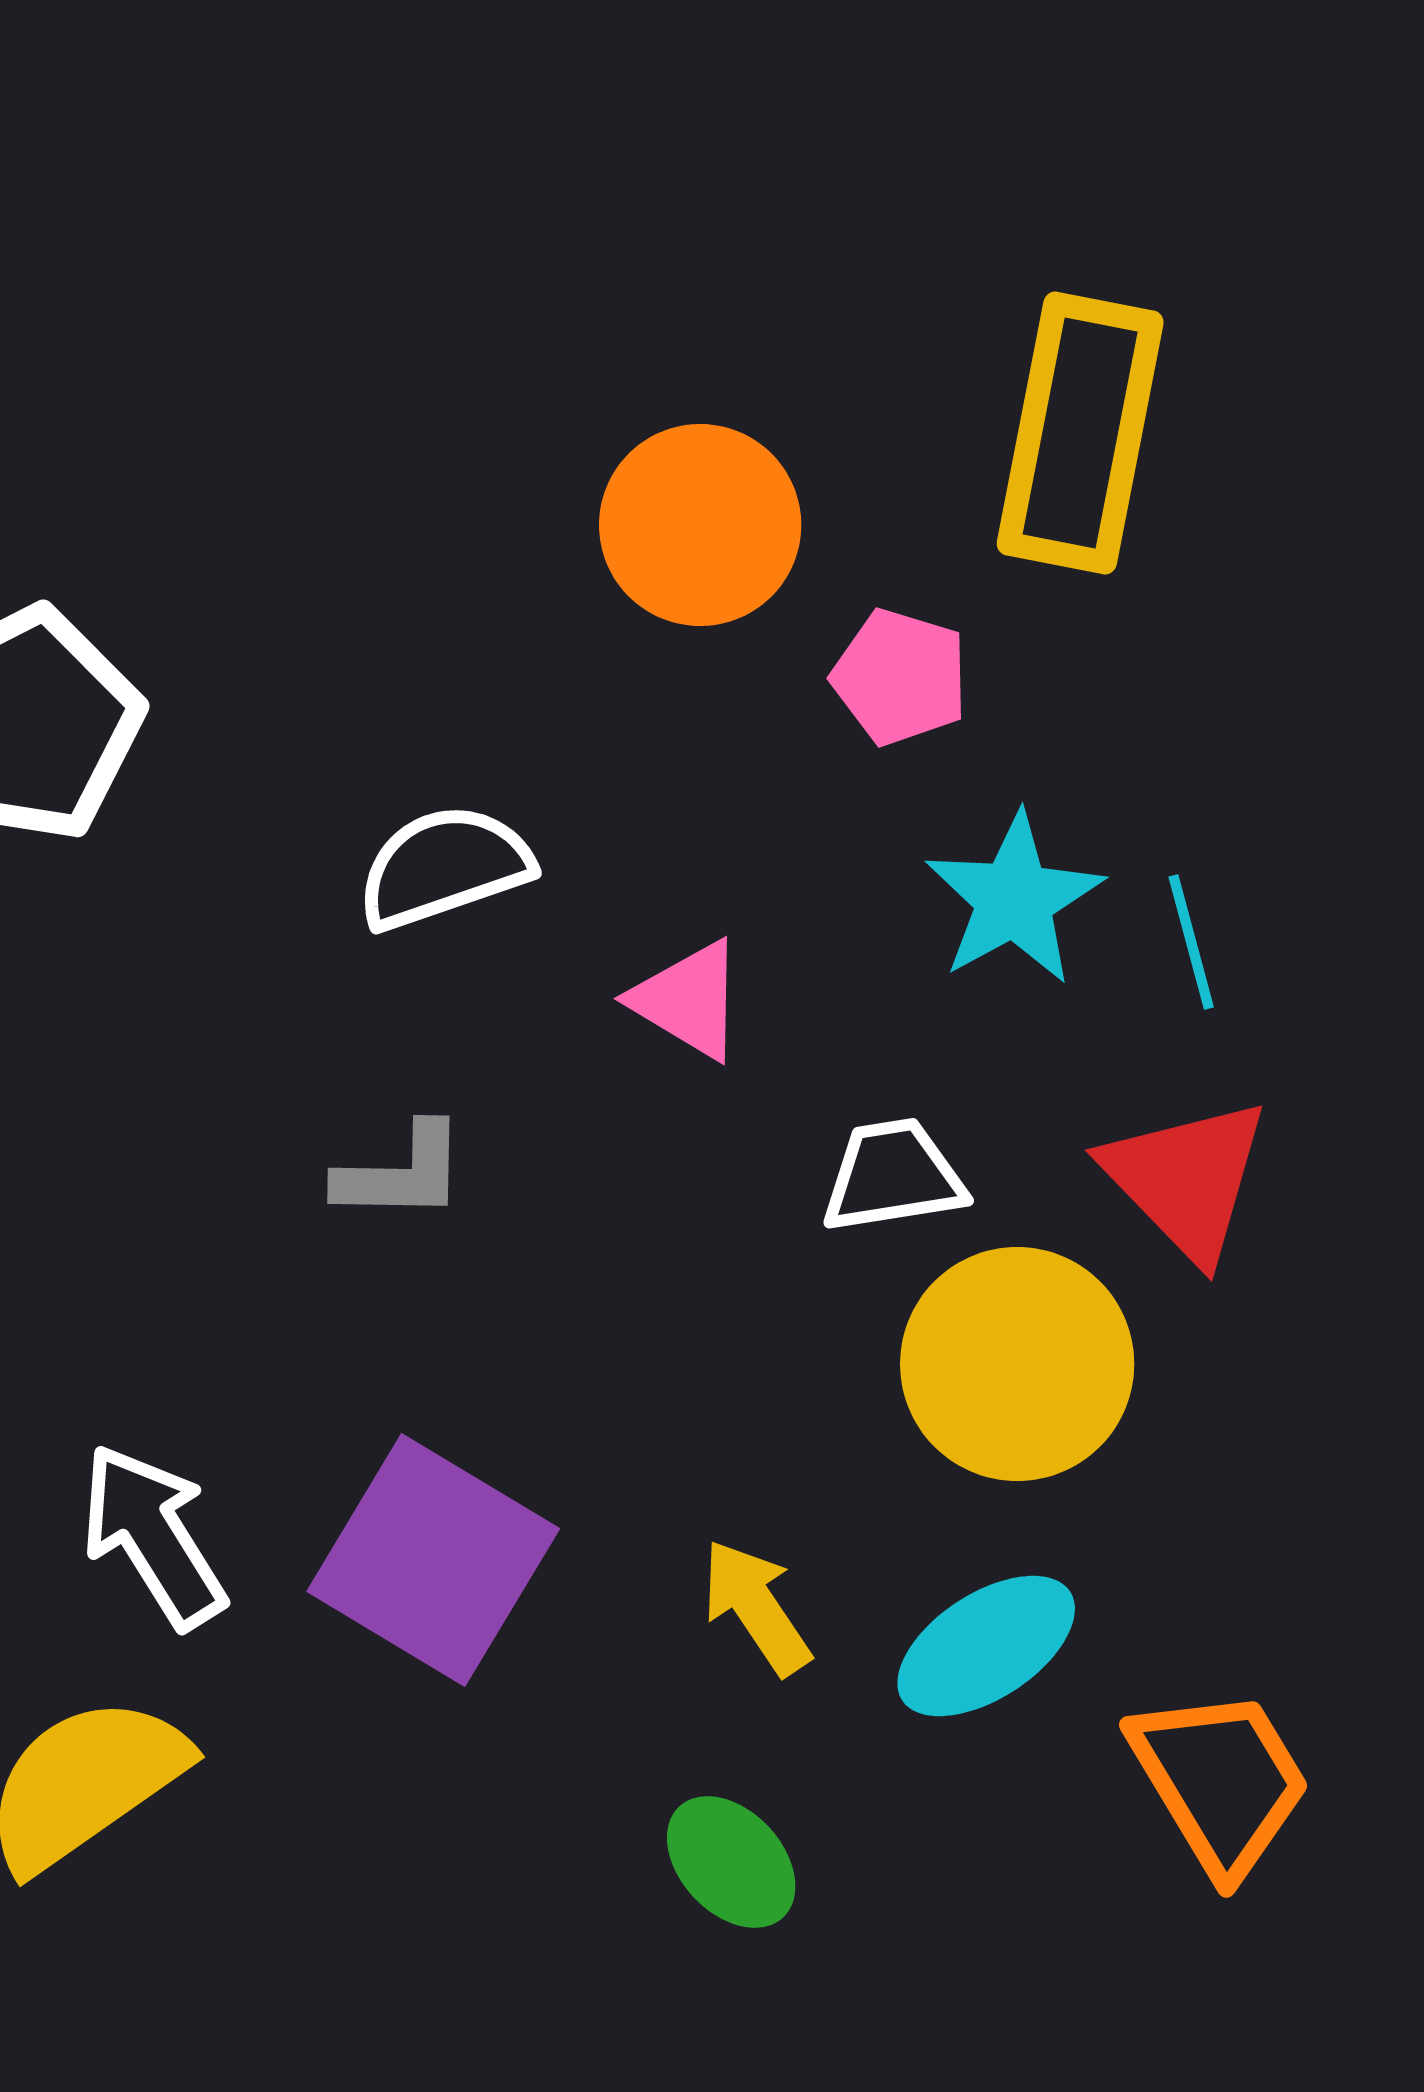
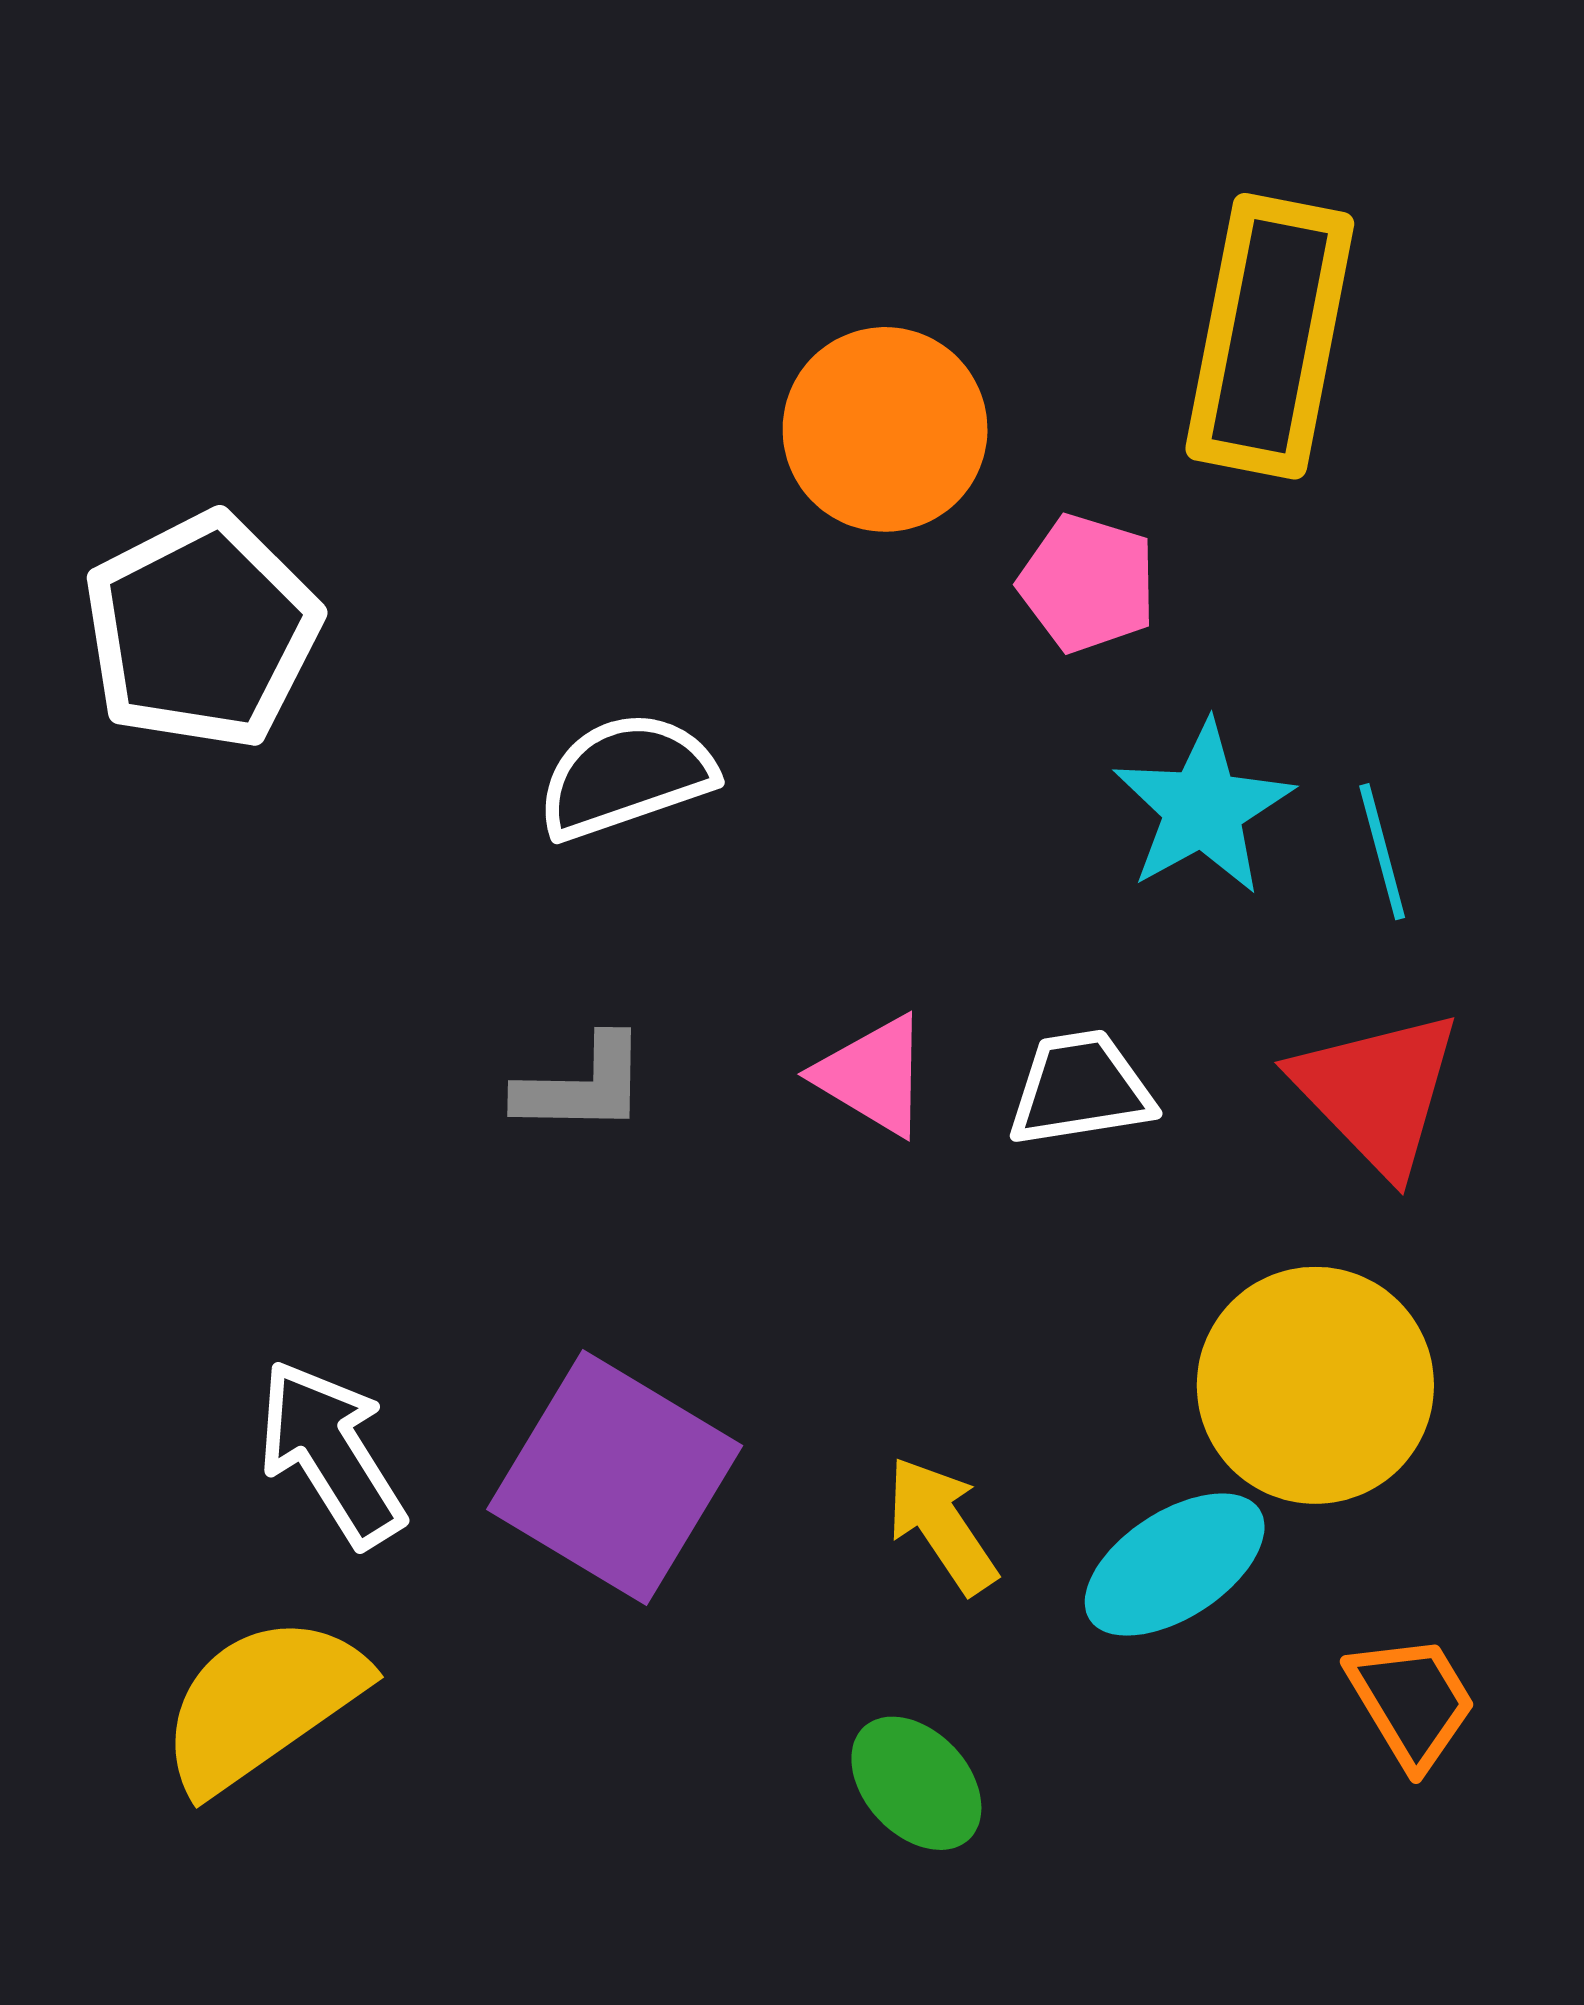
pink triangle: (688, 1000) -> (873, 1075), moved
yellow circle: (1017, 1364) -> (1315, 1385), moved
orange trapezoid: (1220, 1781) -> (1412, 1701), size x0.7

